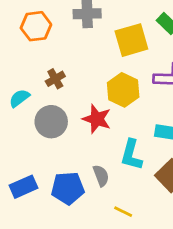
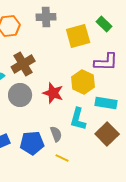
brown cross: (55, 79) -> (23, 64), size x1.6
yellow hexagon: (123, 90) -> (83, 82), moved
yellow line: (123, 212) -> (62, 158), moved

